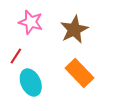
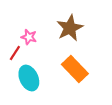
pink star: (31, 22) -> (29, 37), moved, size x0.7

